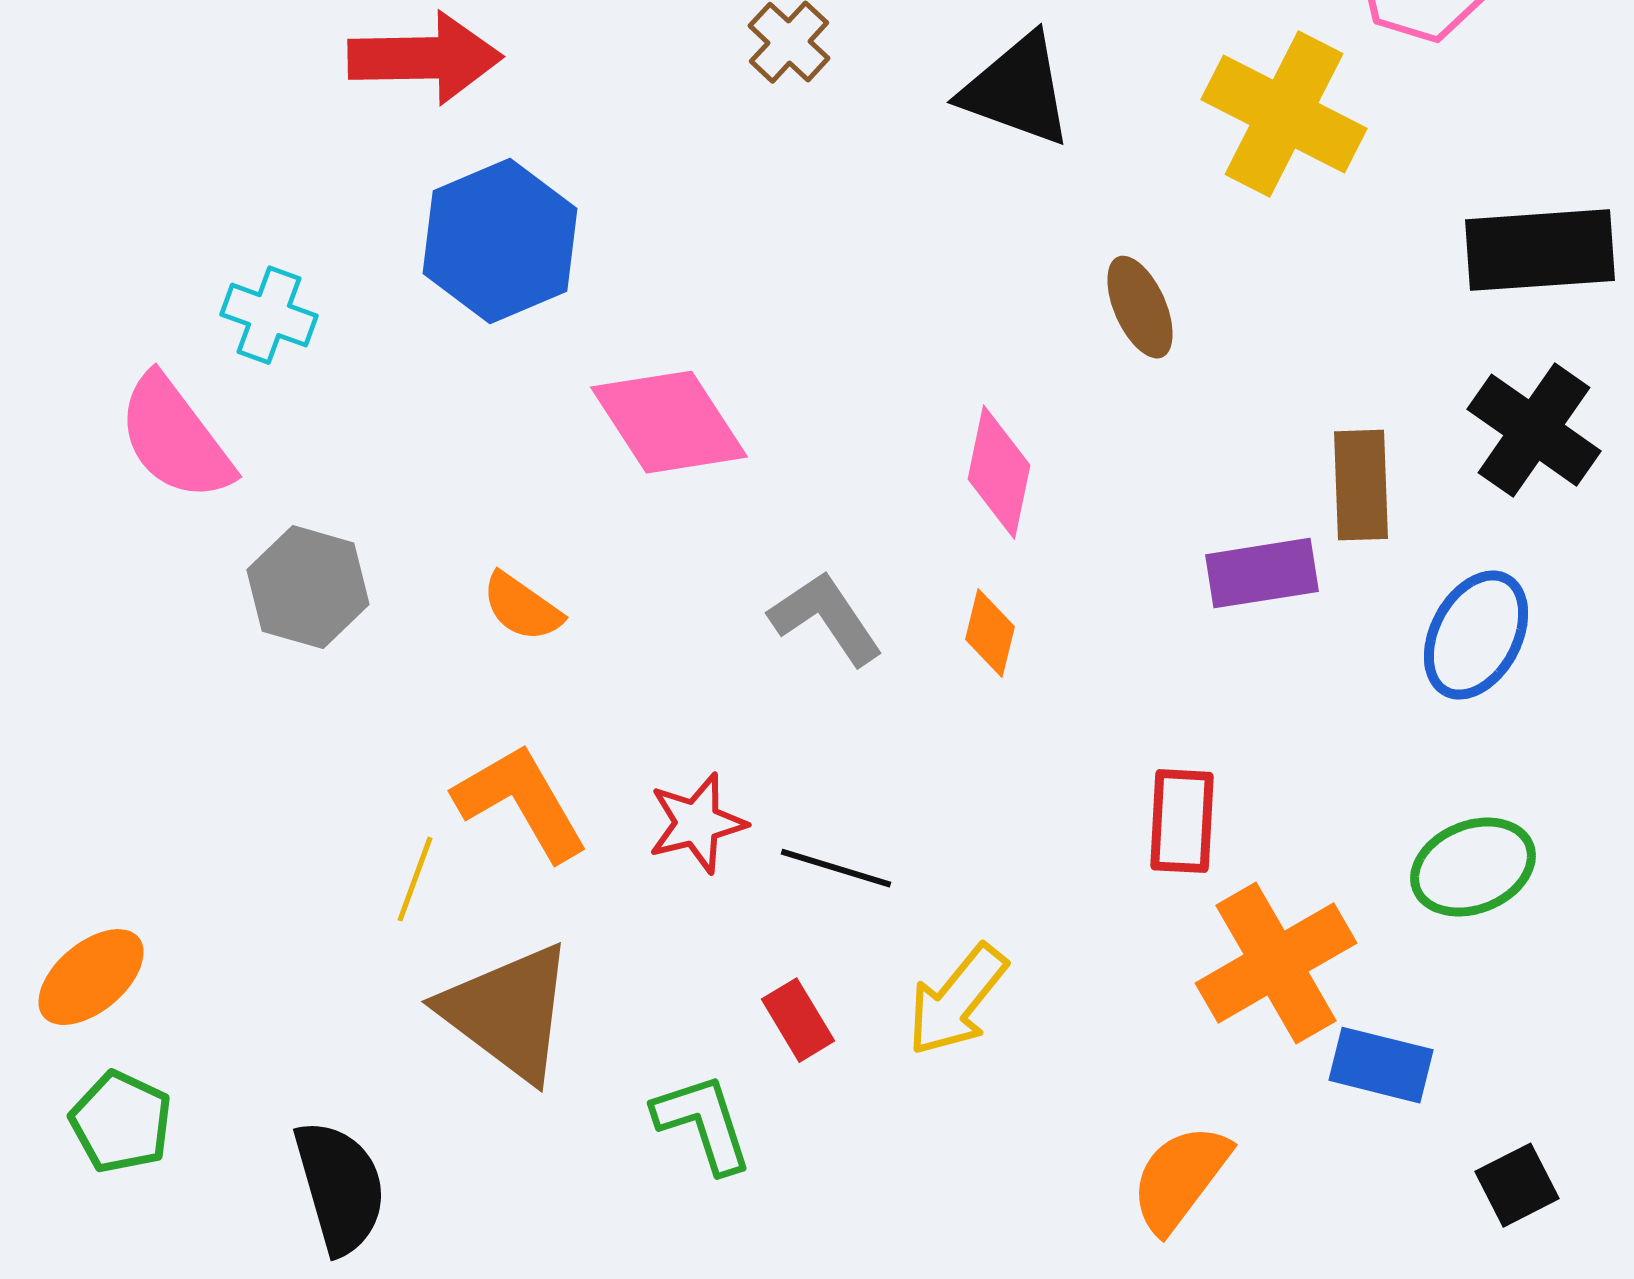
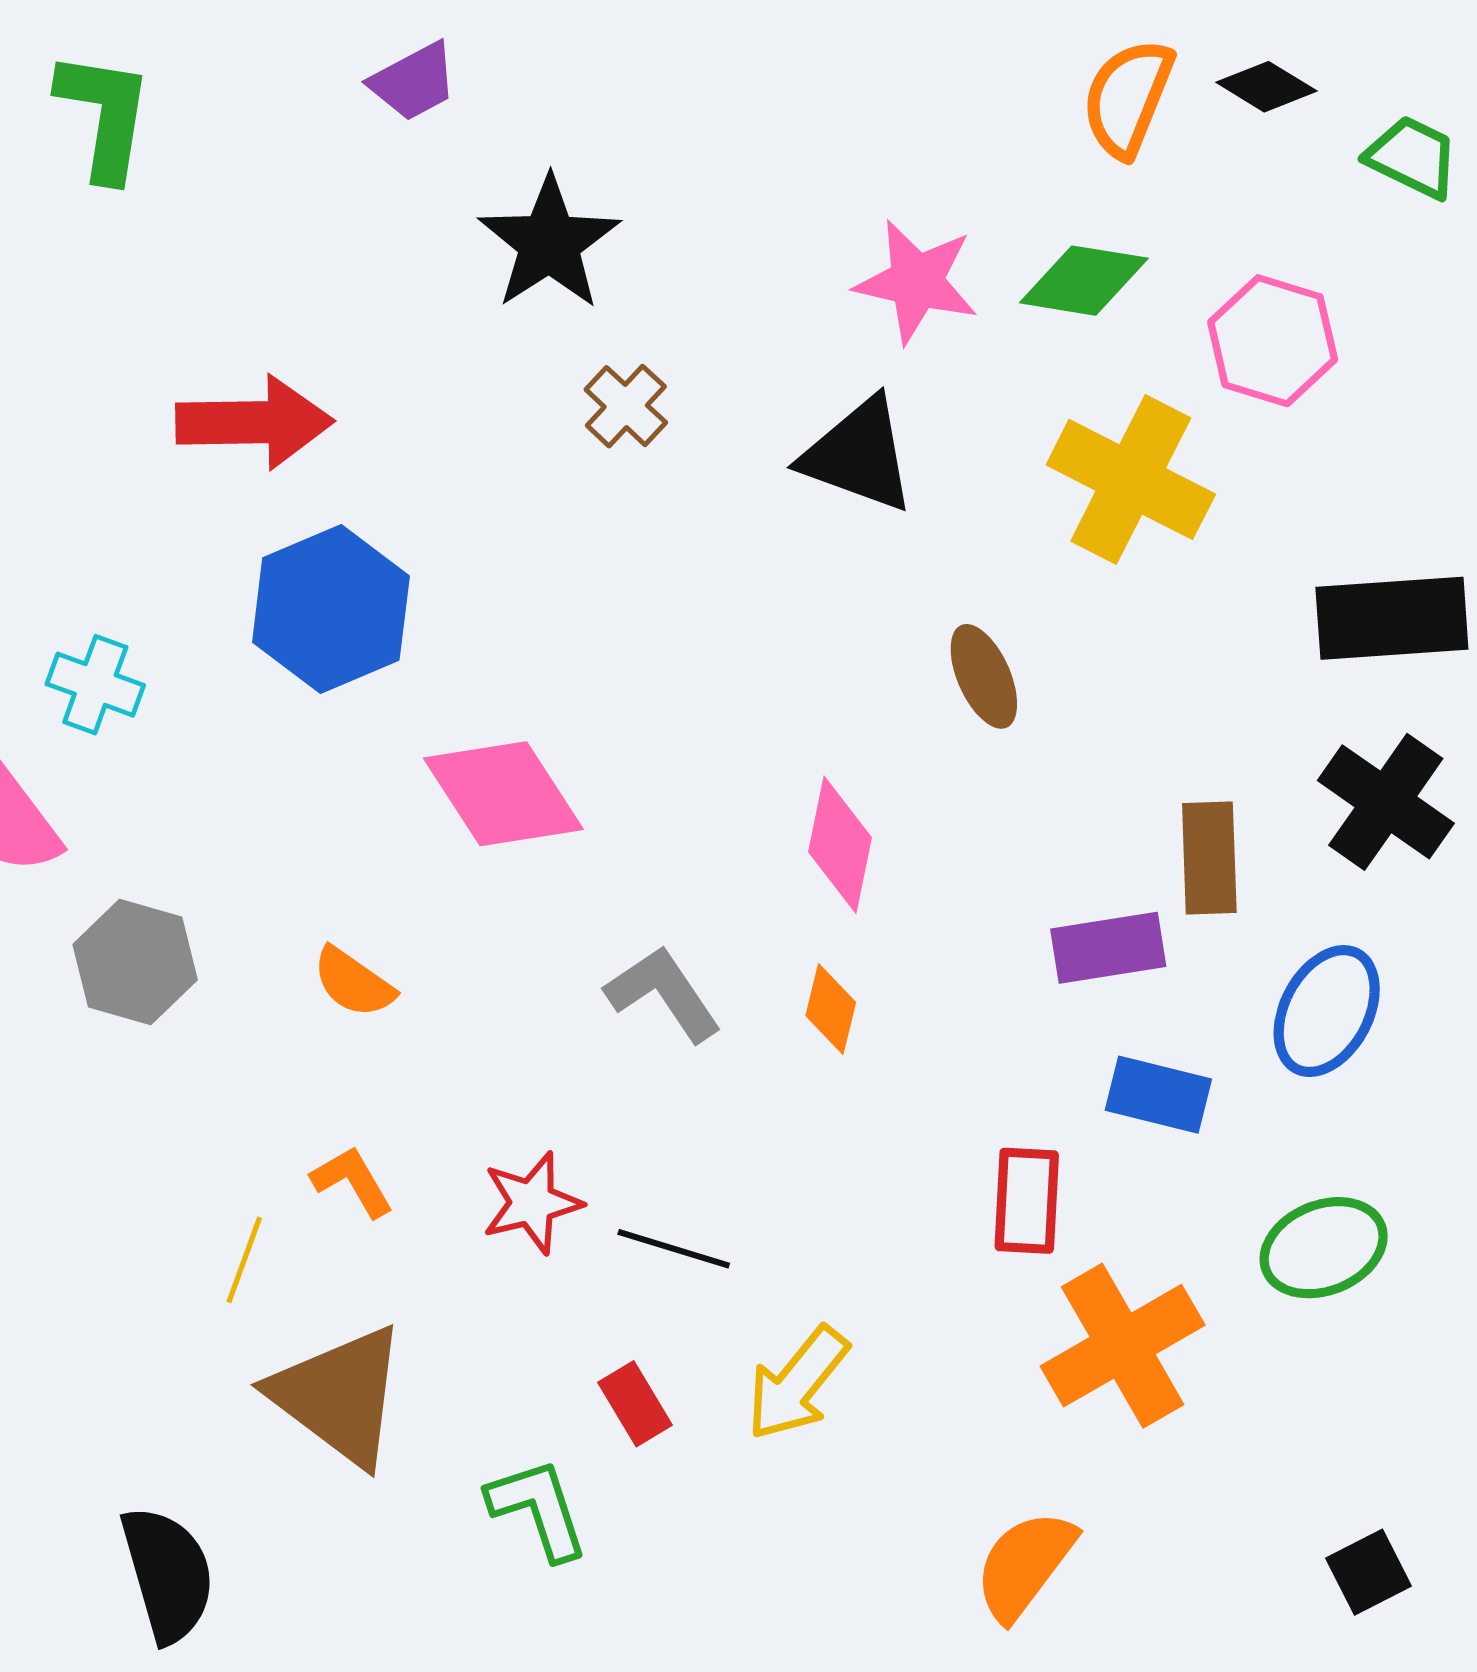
orange L-shape: (521, 802) -> (352, 1181), size x0.6
blue rectangle: (1381, 1065) -> (1158, 1095), moved

